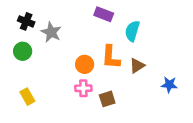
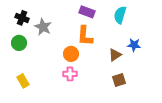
cyan semicircle: (132, 31) -> (120, 15), moved
orange L-shape: (111, 57) -> (85, 36), moved
blue star: (169, 85) -> (134, 45), moved
brown square: (107, 99) -> (119, 80), moved

